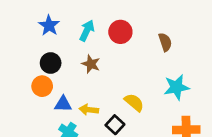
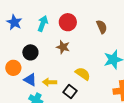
black circle: (51, 63) -> (30, 52), moved
brown star: (91, 64) -> (63, 47), moved
blue triangle: (63, 104) -> (30, 80), turned 32

